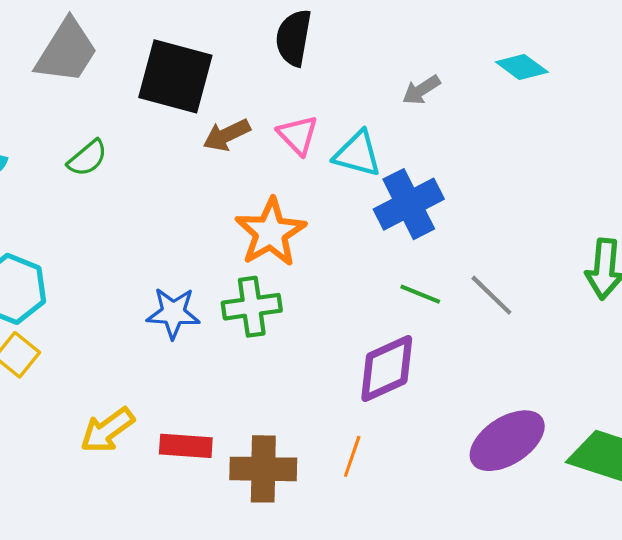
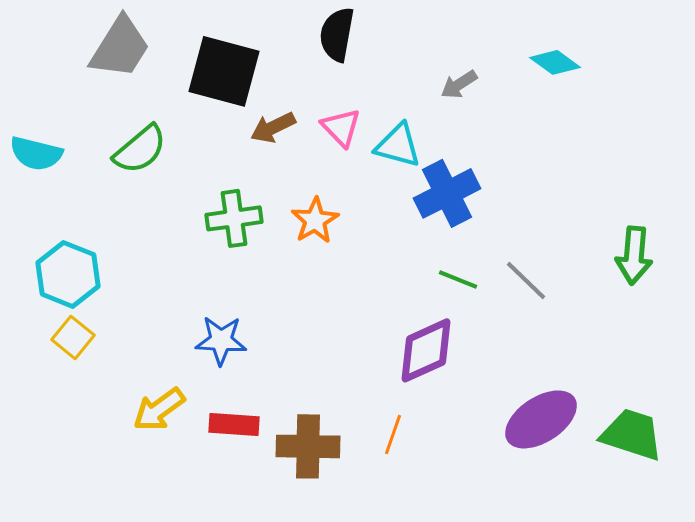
green semicircle: (87, 158) -> (140, 149), size x1.4
orange star: (271, 232) -> (315, 220), size x0.7
green cross: (252, 307) -> (234, 218), moved
blue star: (173, 313) -> (221, 340), moved

